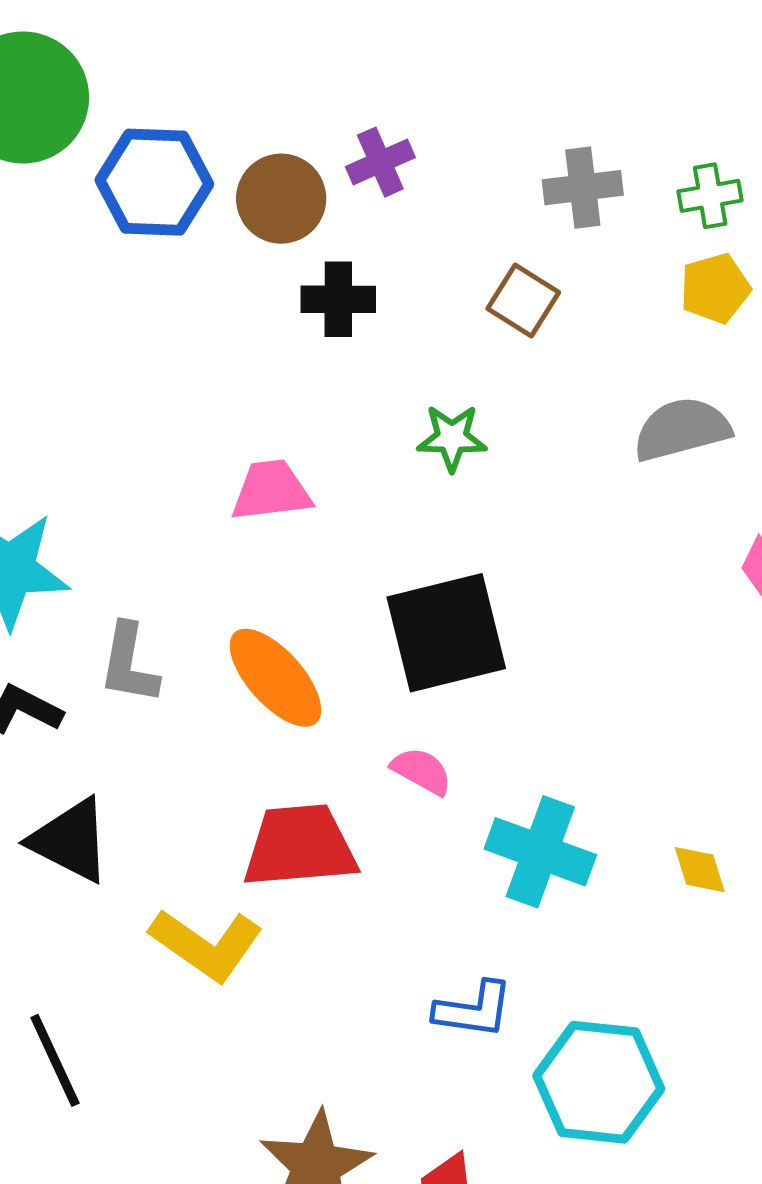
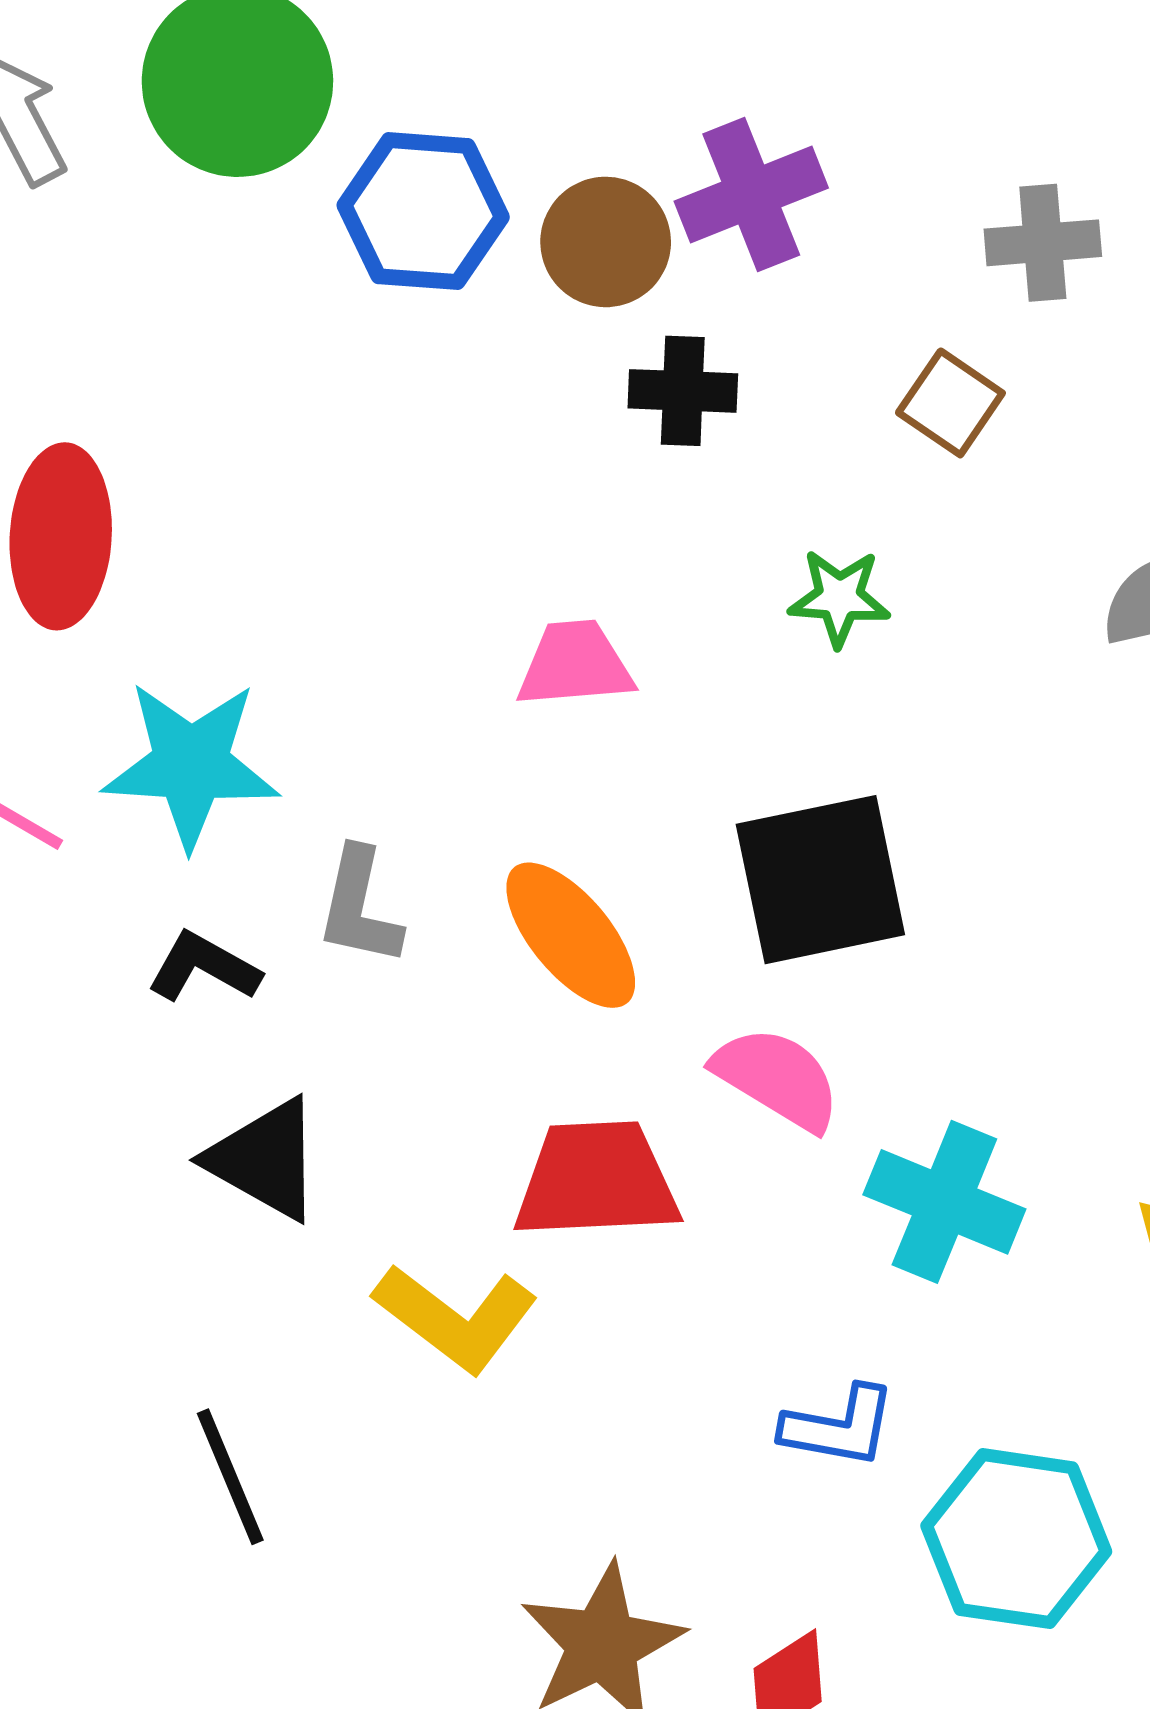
purple cross: (380, 162) -> (751, 195), size x1.5
pink semicircle: (422, 771) -> (777, 1078), size x1.5

